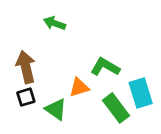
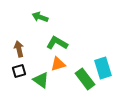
brown arrow: (26, 67) -> (19, 49), size x0.7
green L-shape: (105, 67) -> (57, 43), moved

